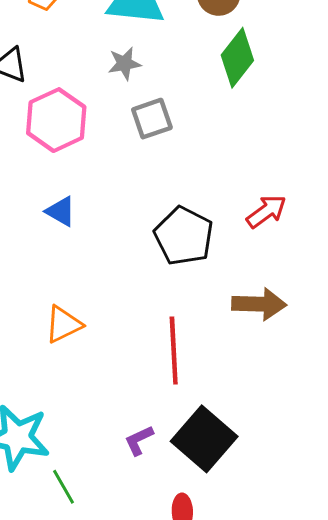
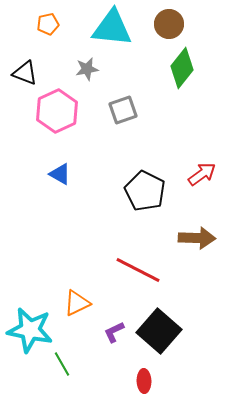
gray star: (124, 64) -> (87, 69), moved
orange triangle: (64, 324) -> (77, 303), moved
red line: (174, 350) -> (138, 270), turned -60

